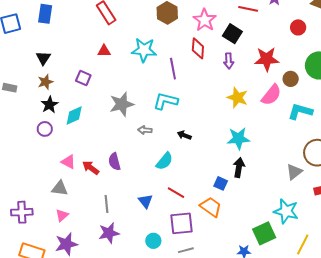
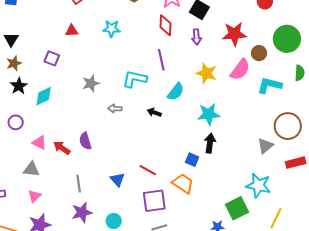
cyan star: (144, 50) -> (112, 29), size x0.7
purple line: (173, 69) -> (161, 60), moved
gray star: (122, 104) -> (91, 83), size x0.7
purple circle: (45, 129) -> (16, 122), moved
cyan semicircle: (164, 161) -> (176, 92), moved
cyan circle: (153, 241) -> (114, 221), moved

